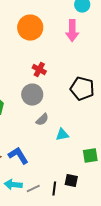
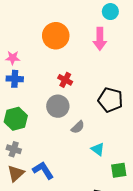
gray semicircle: (42, 120) -> (78, 127), moved
cyan triangle: (62, 135) -> (98, 149), moved, turned 48

